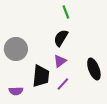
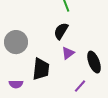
purple triangle: (60, 61) -> (68, 53), moved
purple line: (63, 84) -> (80, 86), moved

